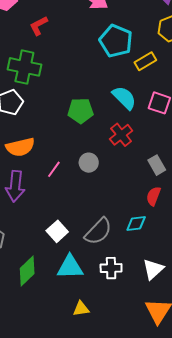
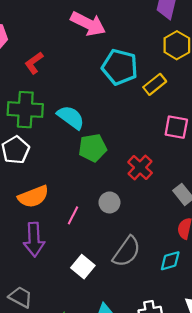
cyan semicircle: (124, 98) -> (71, 117), moved
white square: (57, 231) -> (83, 267), moved
gray semicircle: (98, 231) -> (127, 252), moved

